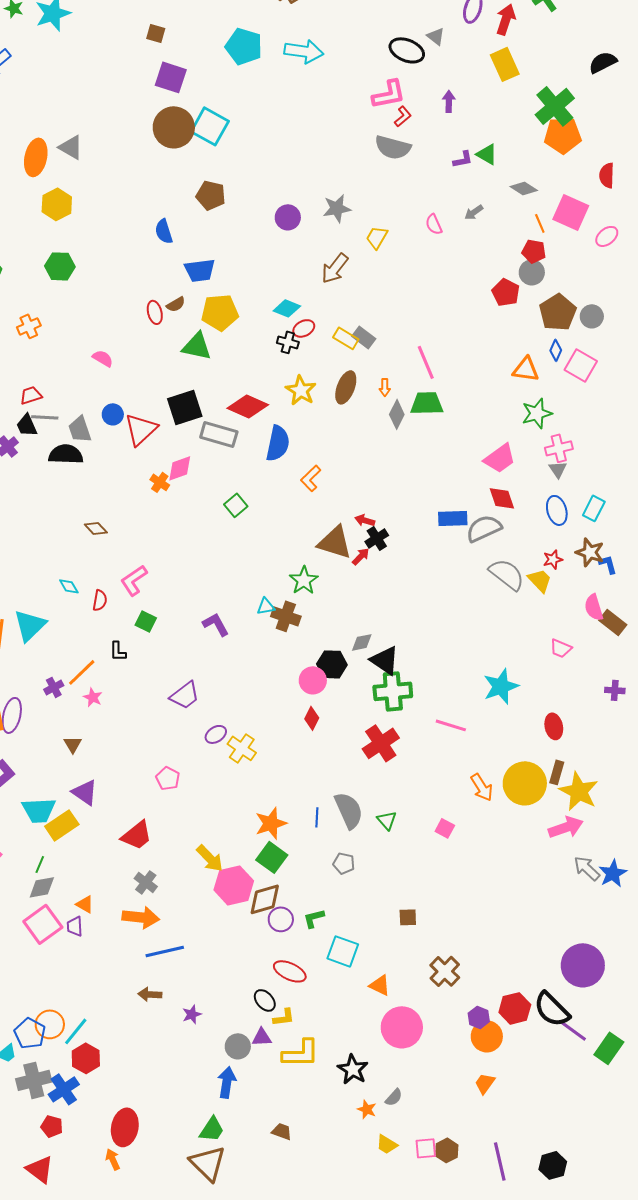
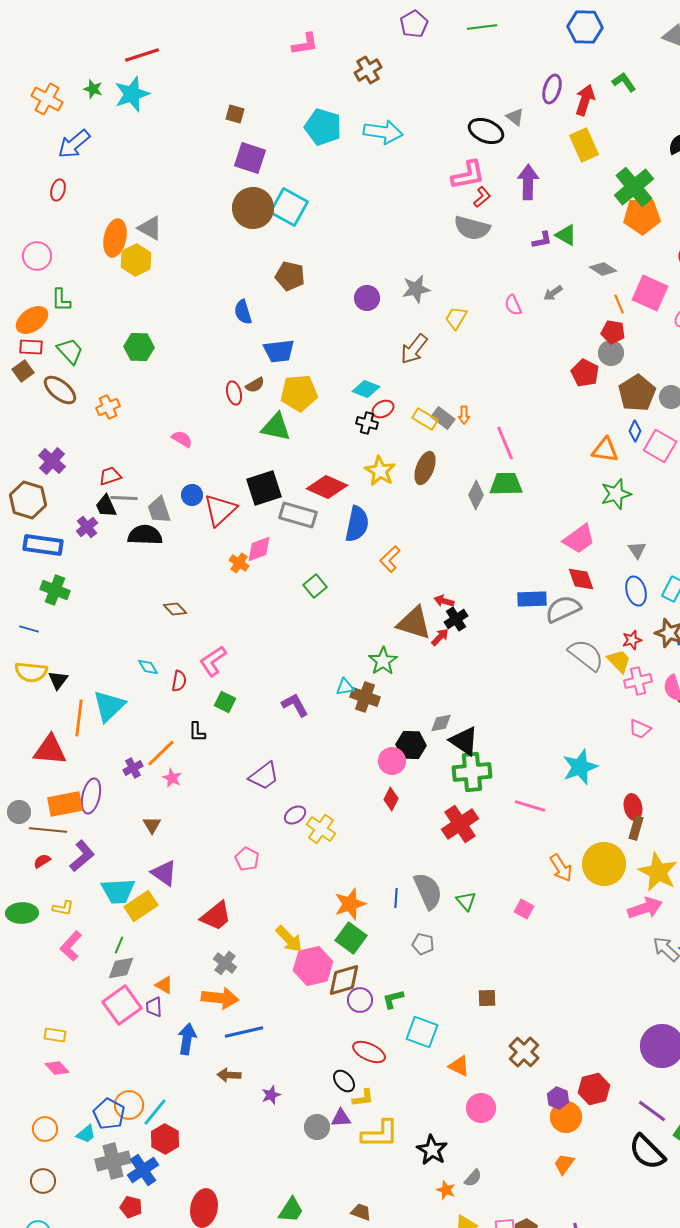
purple arrow: (449, 101) -> (528, 182), size x1.6
yellow hexagon: (57, 204) -> (136, 260), moved
orange arrow: (385, 387) -> (464, 415), moved
pink cross: (559, 448) -> (638, 681), moved
brown rectangle: (557, 772) -> (636, 828), moved
black semicircle: (552, 1009) -> (647, 1152), moved
pink circle: (402, 1027) -> (481, 1108), size x0.7
blue arrow: (227, 1082) -> (187, 1039), moved

